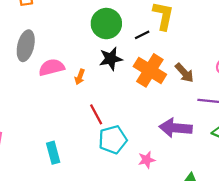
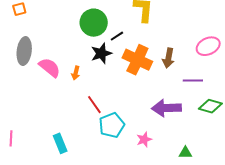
black line: (142, 35) -> (117, 36), moved
pink semicircle: (52, 67) -> (50, 67), turned 60
brown arrow: (184, 73) -> (168, 58), turned 60

